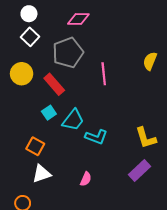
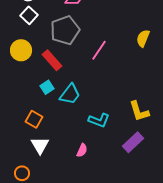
pink line: (104, 74) -> (99, 50), turned 40
cyan L-shape: (96, 137) -> (99, 120), moved
white triangle: (42, 174) -> (40, 145), turned -42

